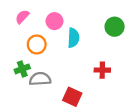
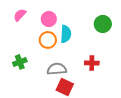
orange circle: (37, 44) -> (48, 40), moved
gray semicircle: (40, 79) -> (57, 69), moved

